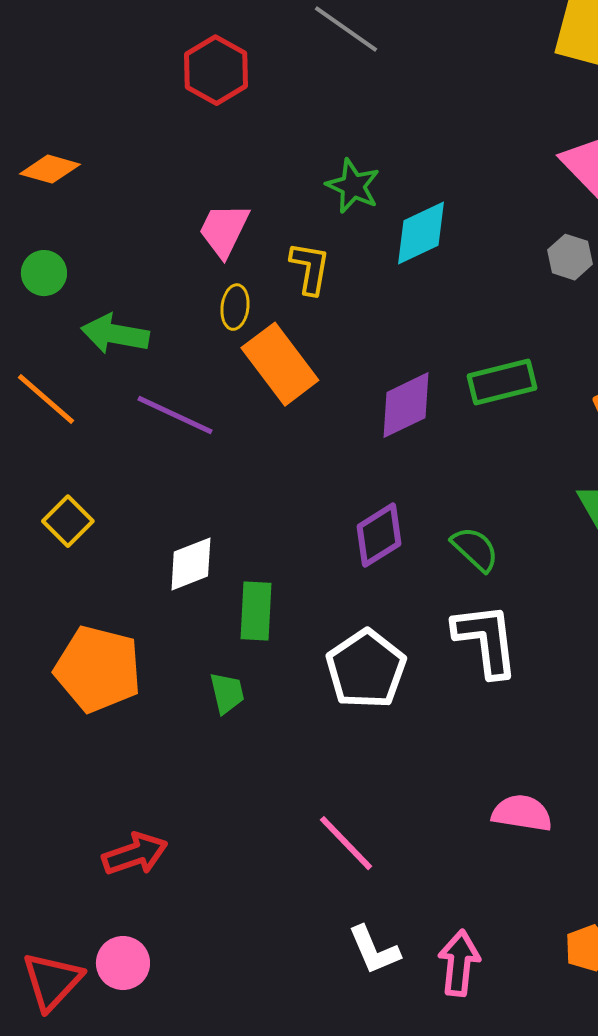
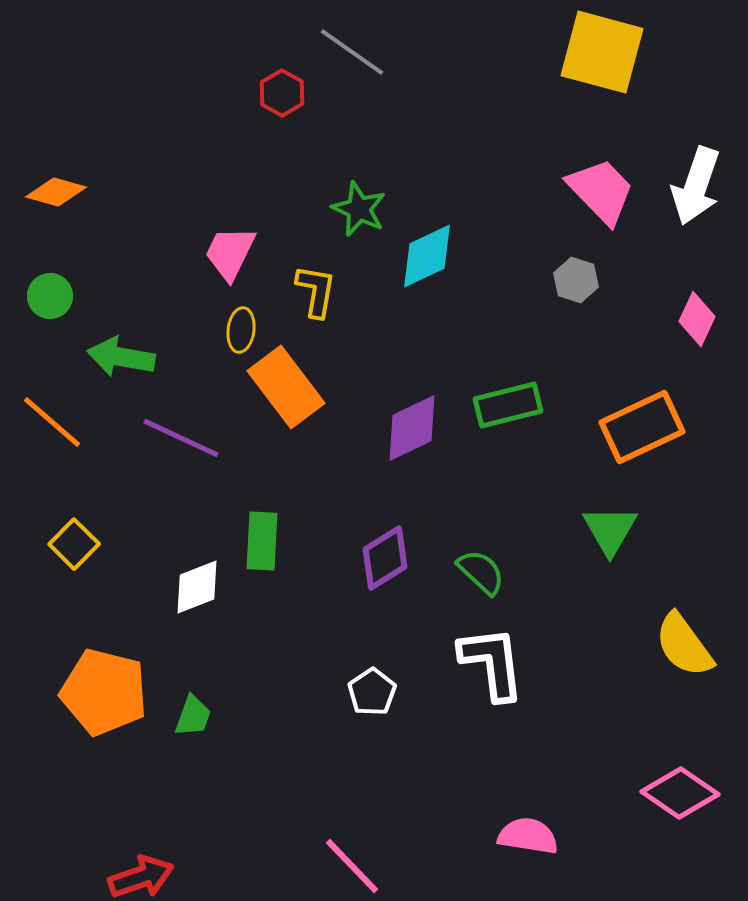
red hexagon: (216, 70) -> (282, 93), moved, size x0.7
green rectangle: (256, 611) -> (262, 541), moved
white pentagon: (366, 669) -> (372, 692), size x0.6
green trapezoid: (227, 693) -> (193, 716), moved, turned 33

